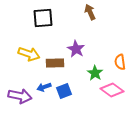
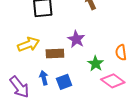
yellow arrow: (29, 54) -> (29, 44), turned -40
blue arrow: (44, 87) -> (44, 78), turned 96
purple arrow: (20, 96) -> (19, 87), turned 40

